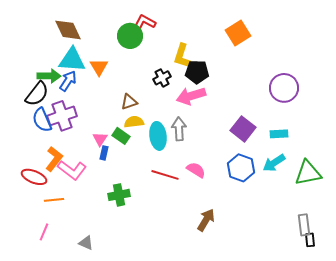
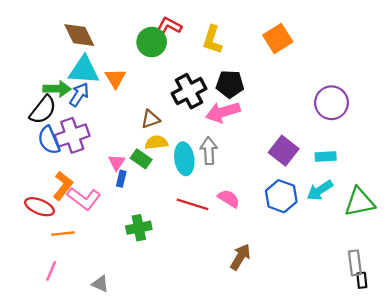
yellow L-shape: (182, 56) -> (212, 40), moved
black cross: (162, 78) -> (189, 91), size x1.6

